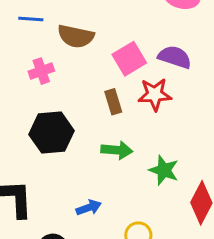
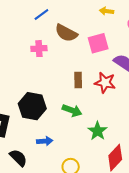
blue line: (31, 19) -> (41, 15), turned -56
pink square: (129, 59) -> (98, 43), moved
black hexagon: (52, 133) -> (32, 106), moved

